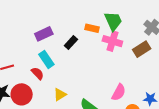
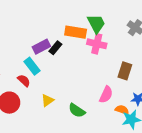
orange rectangle: (92, 28) -> (76, 32), size x1.5
purple rectangle: (44, 34) -> (41, 47), moved
brown rectangle: (142, 49) -> (125, 71), moved, turned -36

